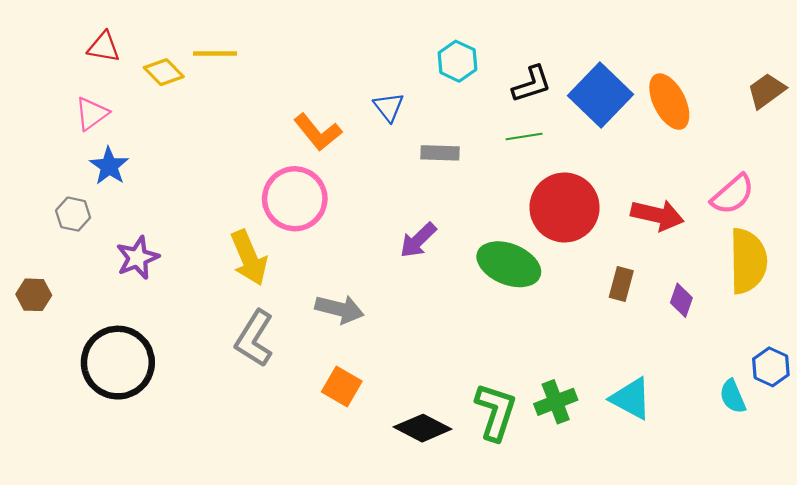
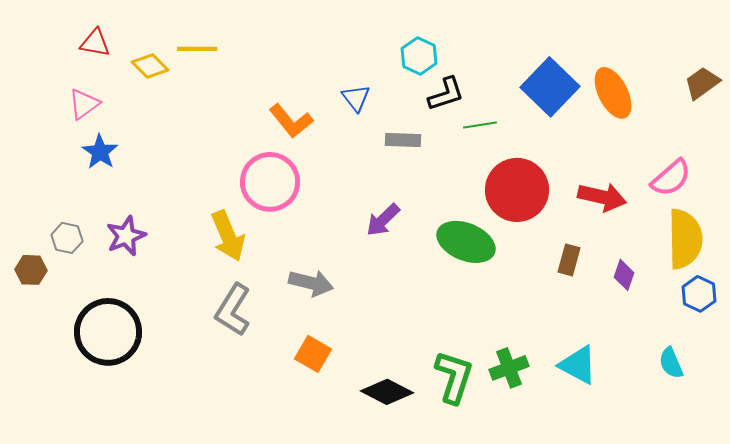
black L-shape: (532, 84) -> (446, 94), moved
gray hexagon: (73, 214) -> (67, 238), moved
blue hexagon: (771, 367) -> (699, 294), moved

